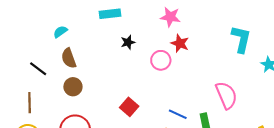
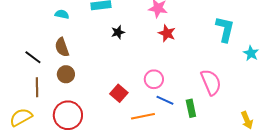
cyan semicircle: (60, 32) -> (62, 14), moved, turned 48
pink circle: (161, 60) -> (154, 79), moved
brown line: (30, 103) -> (37, 87), moved

